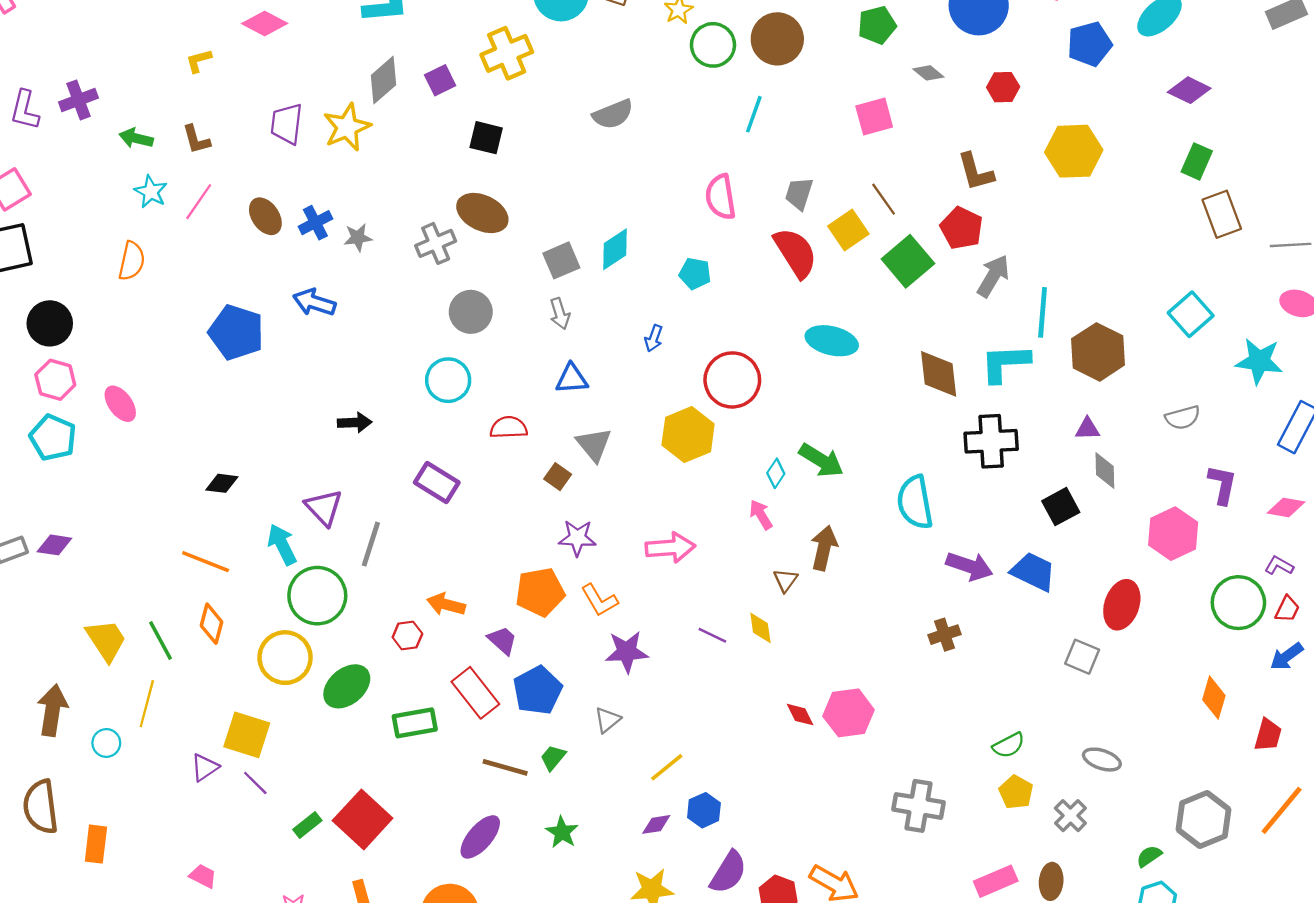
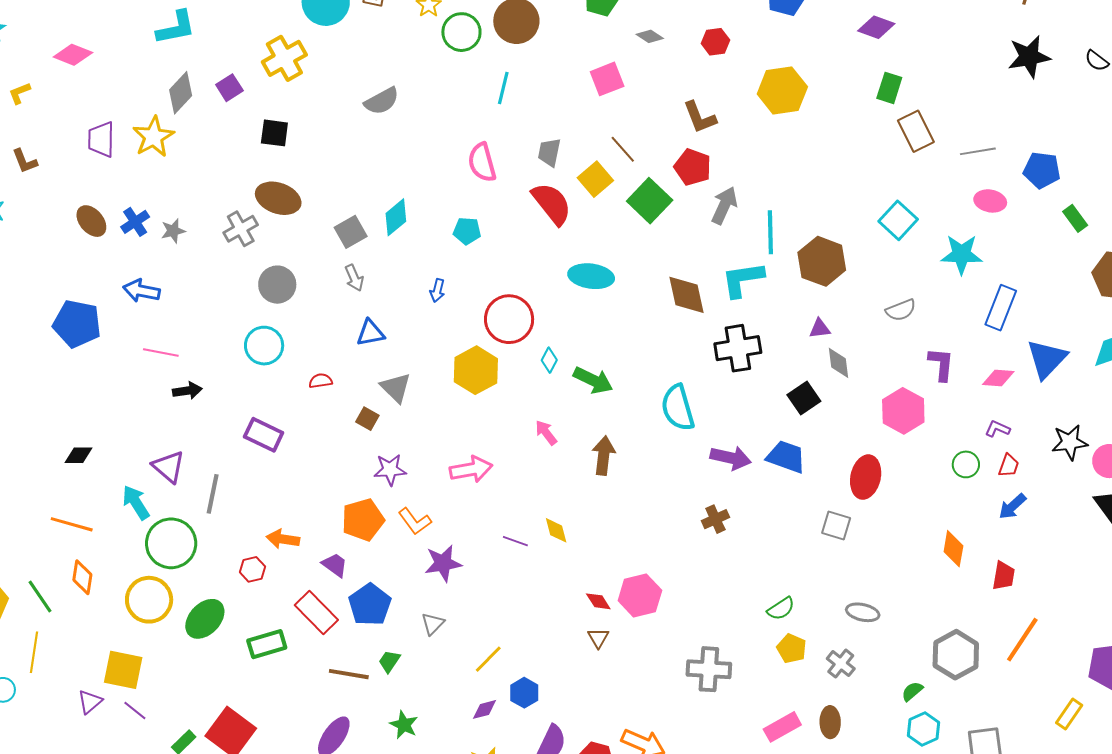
pink line: (199, 202) -> (161, 352), moved, turned 72
red semicircle: (509, 428) -> (321, 381), size x0.7
cyan diamond: (776, 473) -> (549, 360), moved
brown triangle: (785, 580) -> (598, 638), moved
green circle: (1238, 603) -> (966, 464), size x0.6

